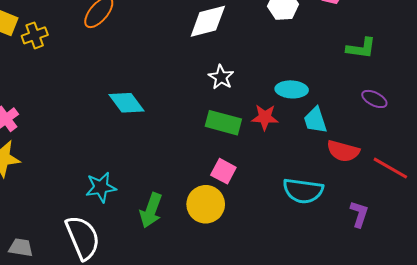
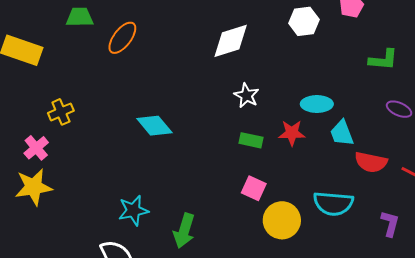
yellow cross: (35, 35) -> (61, 112), moved
green rectangle: (223, 123) -> (251, 140), size x0.7
yellow circle: (206, 204) -> (282, 220), moved

